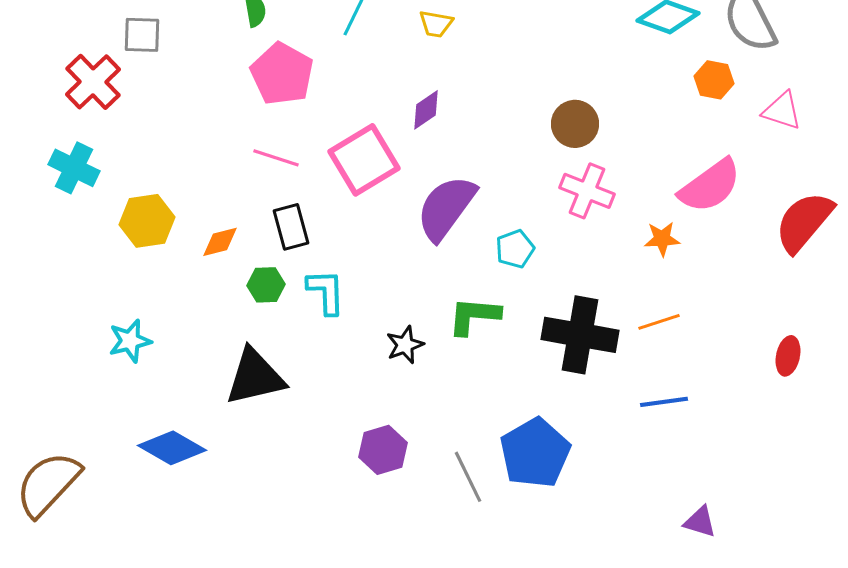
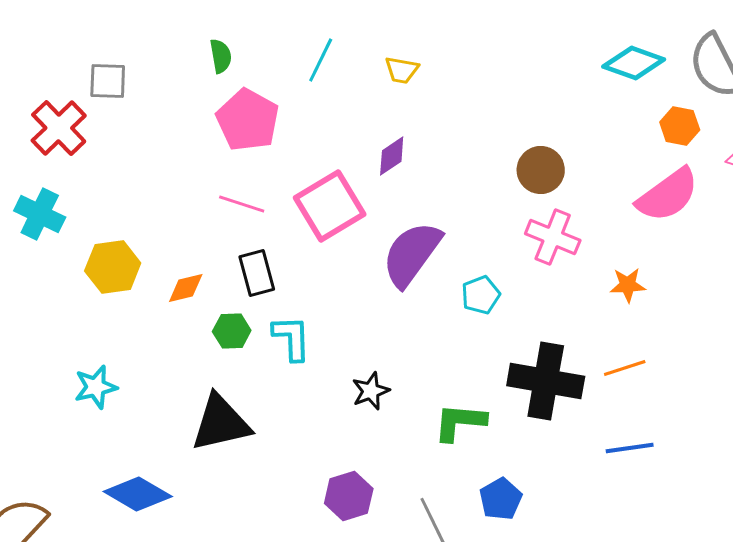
pink semicircle: (710, 186) -> (668, 195), moved
green L-shape: (474, 316) -> (460, 422), moved
blue pentagon: (535, 453) -> (501, 499), size x0.6

